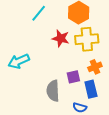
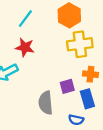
red star: (61, 38) -> (25, 47), moved
orange cross: (95, 67) -> (90, 74), turned 32

